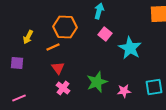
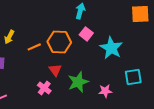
orange hexagon: (65, 27) -> (59, 42), moved
red triangle: (58, 68) -> (55, 70), moved
cyan square: (154, 87) -> (133, 77), moved

